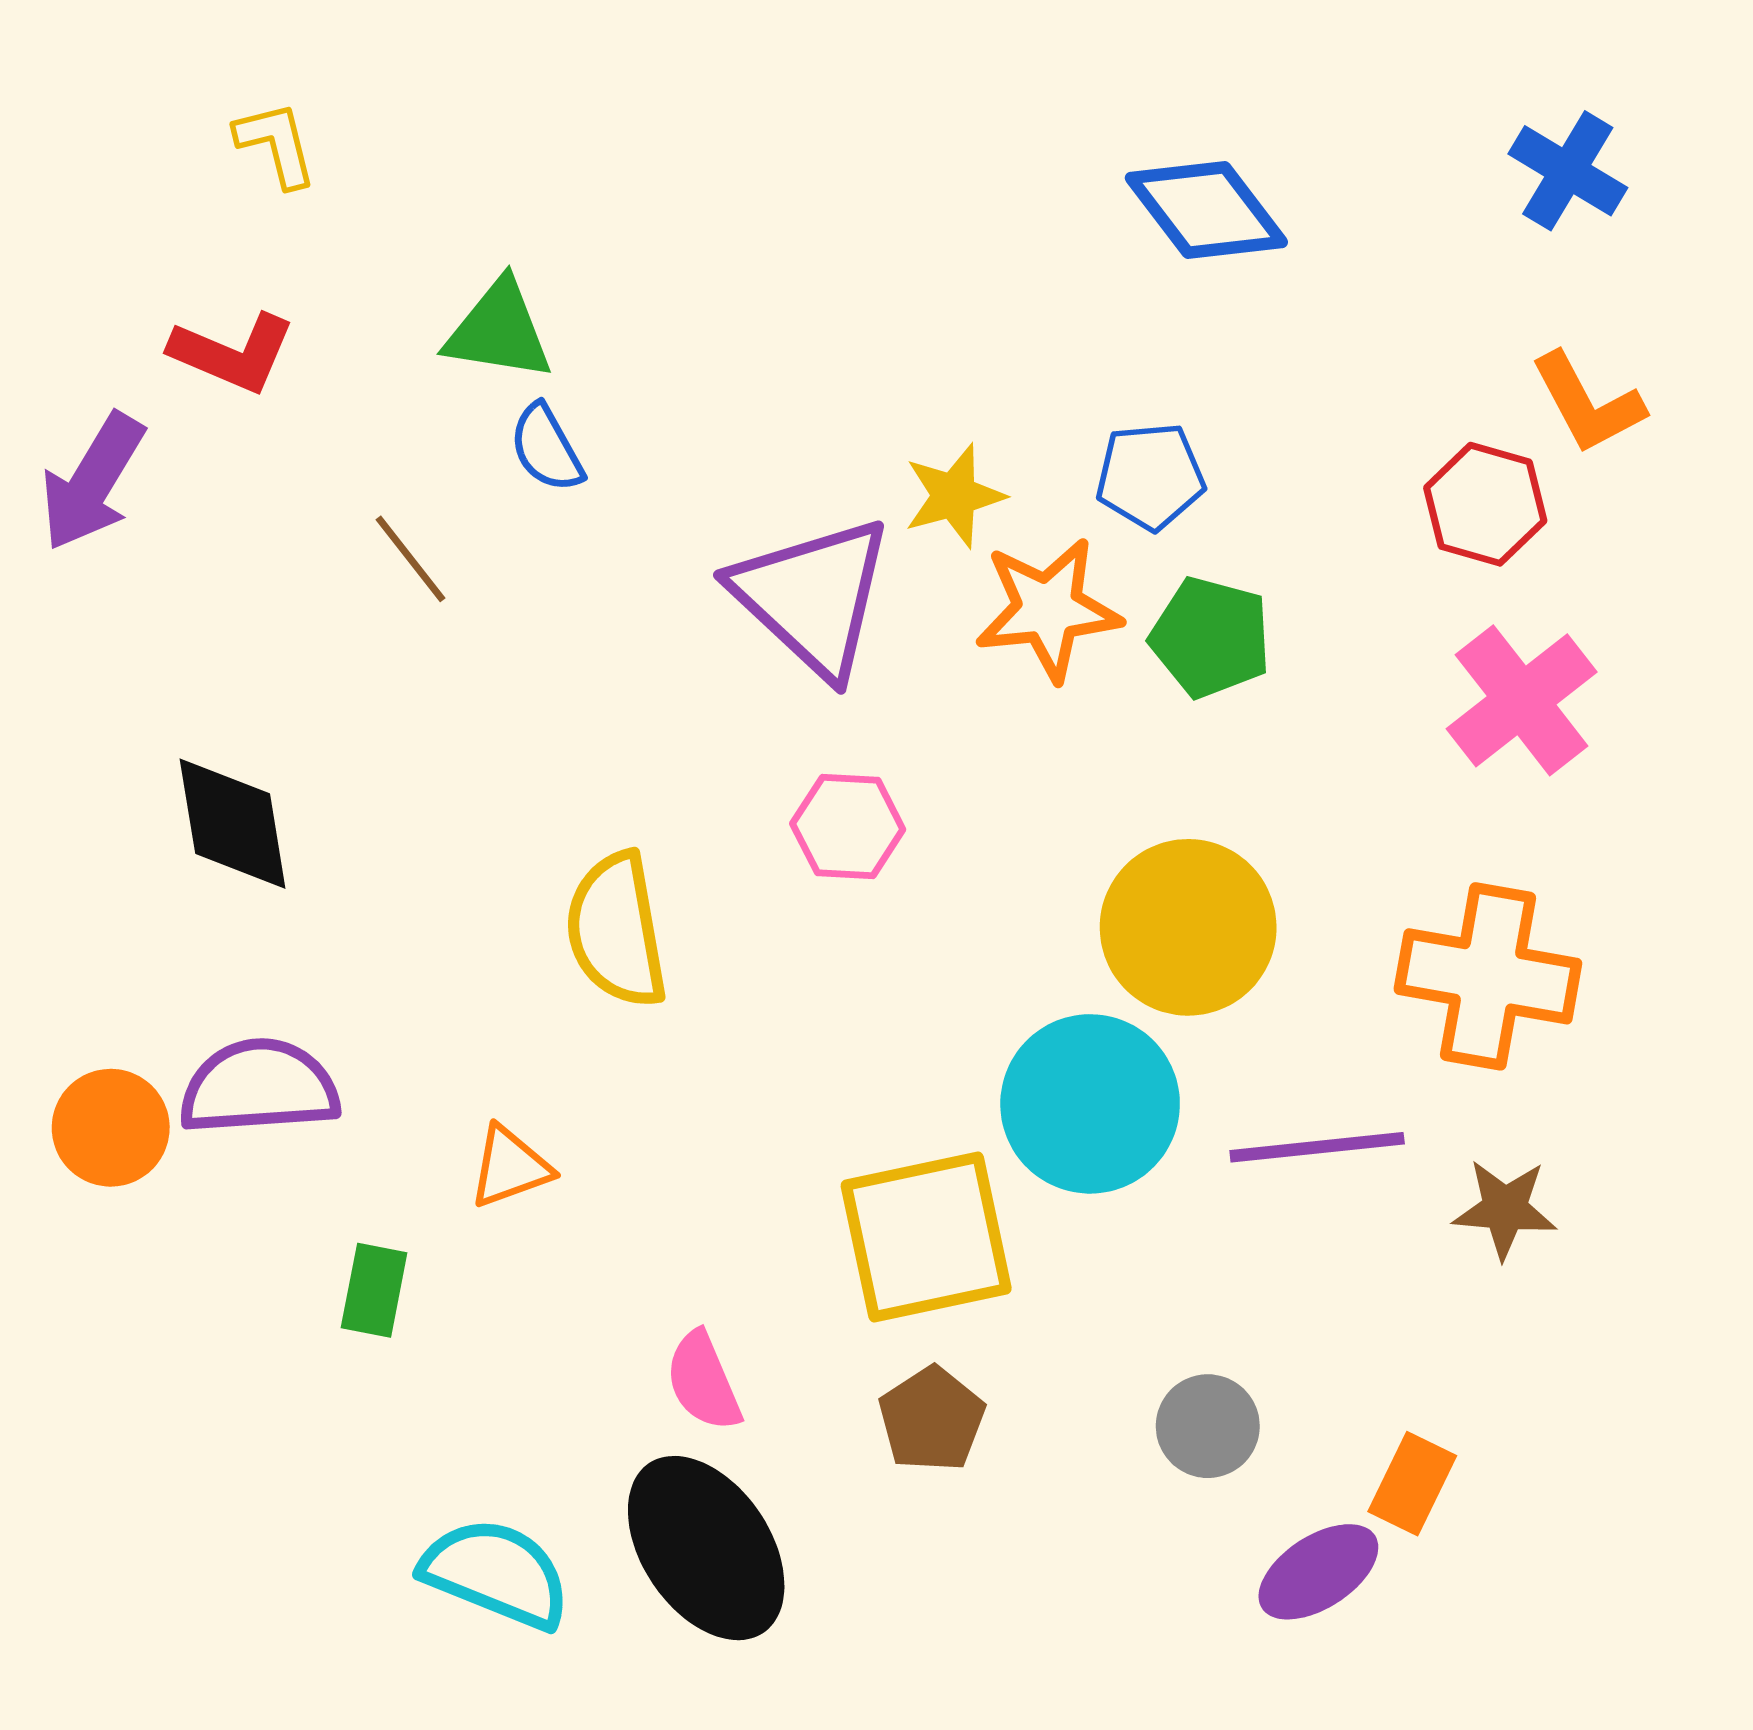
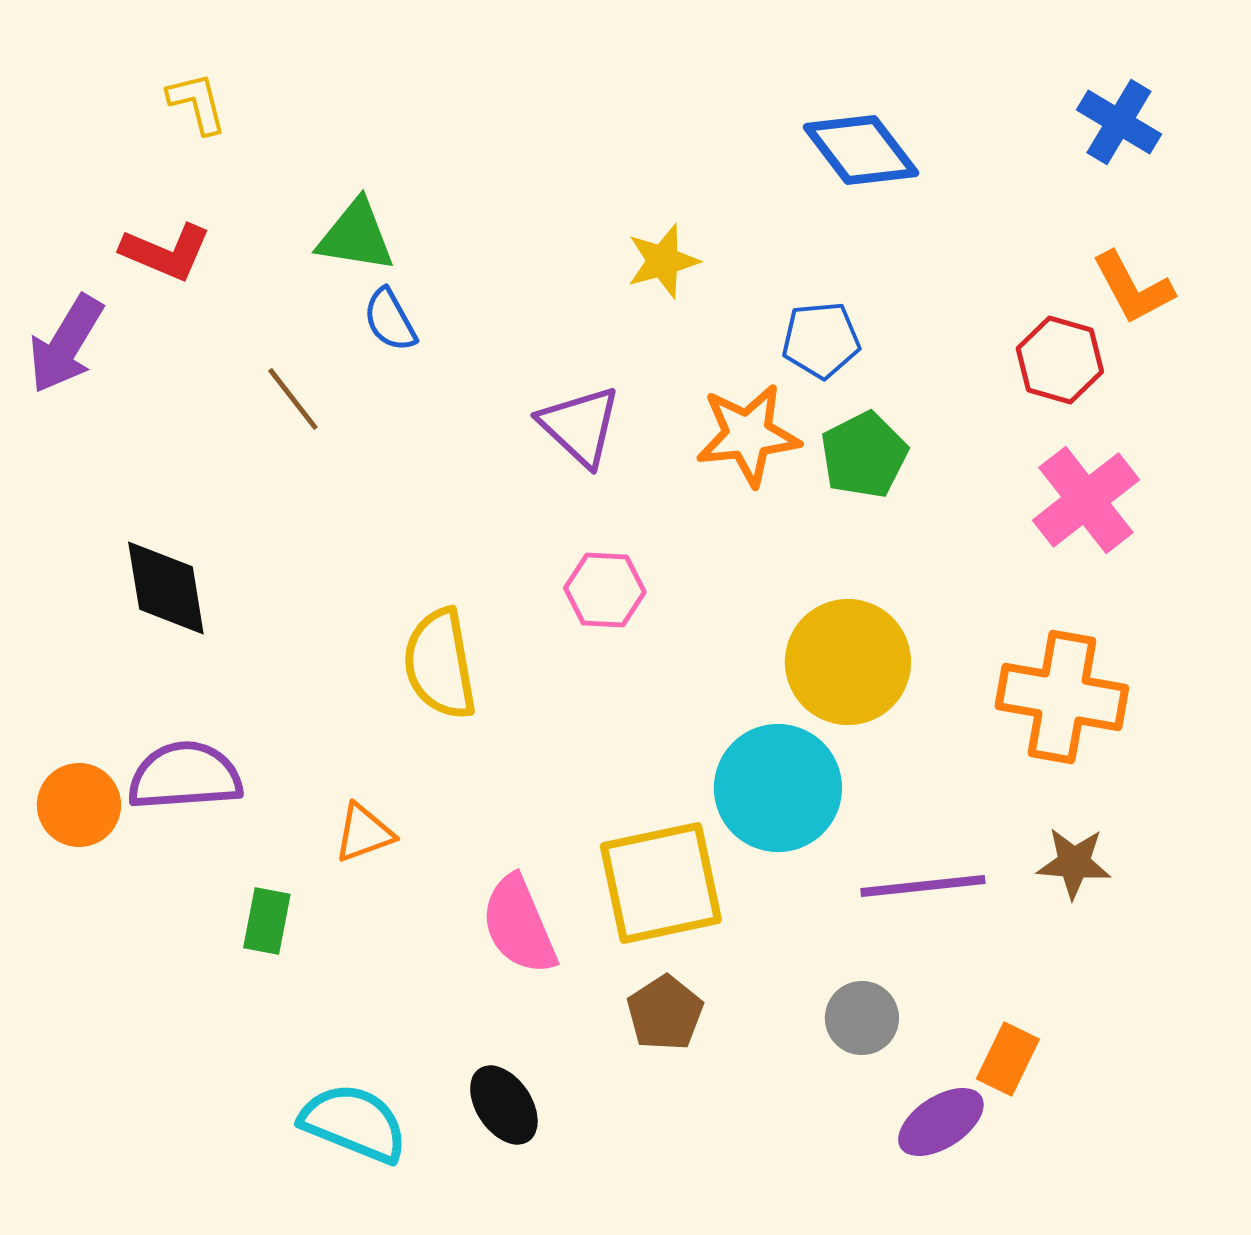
yellow star: (954, 496) -> (663, 261), moved
purple triangle: (813, 597) -> (580, 426), size x0.7
green pentagon: (1211, 637) -> (864, 455), turned 30
purple line: (1317, 1147) -> (923, 886), moved
pink semicircle: (703, 1381) -> (519, 925), moved, size x1.4
black ellipse: (706, 1548) -> (504, 1105), size x0.6

